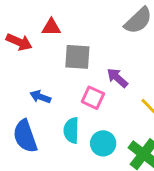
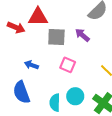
red triangle: (51, 27) -> (38, 17), size x1.5
purple arrow: (117, 78) -> (82, 35), moved
cyan semicircle: (71, 130) -> (55, 103), moved

